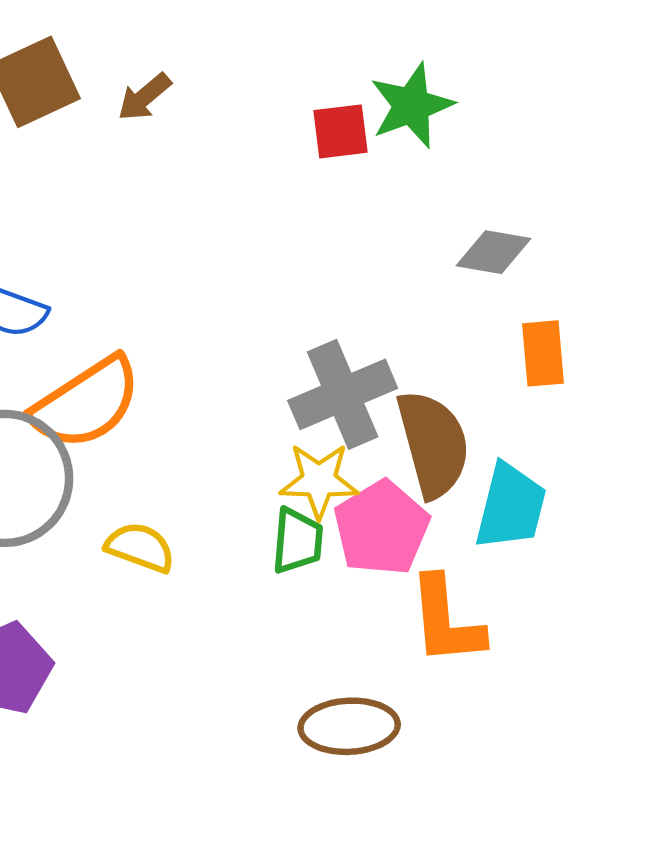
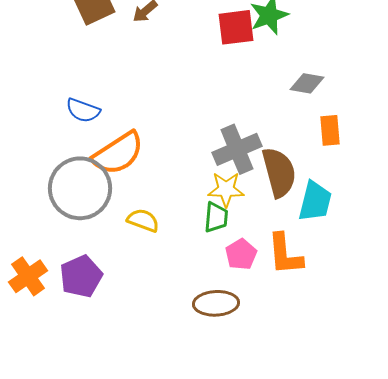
red square: (340, 131) -> (236, 27), size x1.4
pink pentagon: (381, 528) -> (241, 254), moved, size x0.7
brown ellipse: (349, 726) -> (216, 303), moved

